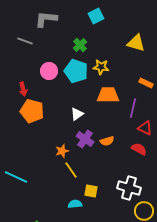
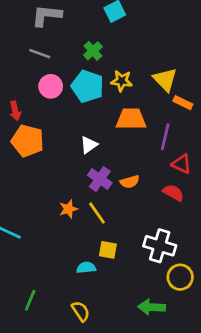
gray line: (25, 41) -> (40, 54), moved
yellow triangle: (136, 43) -> (165, 79), moved, turned 30
orange star: (62, 151) -> (68, 209), moved
yellow line: (71, 170) -> (97, 213), moved

